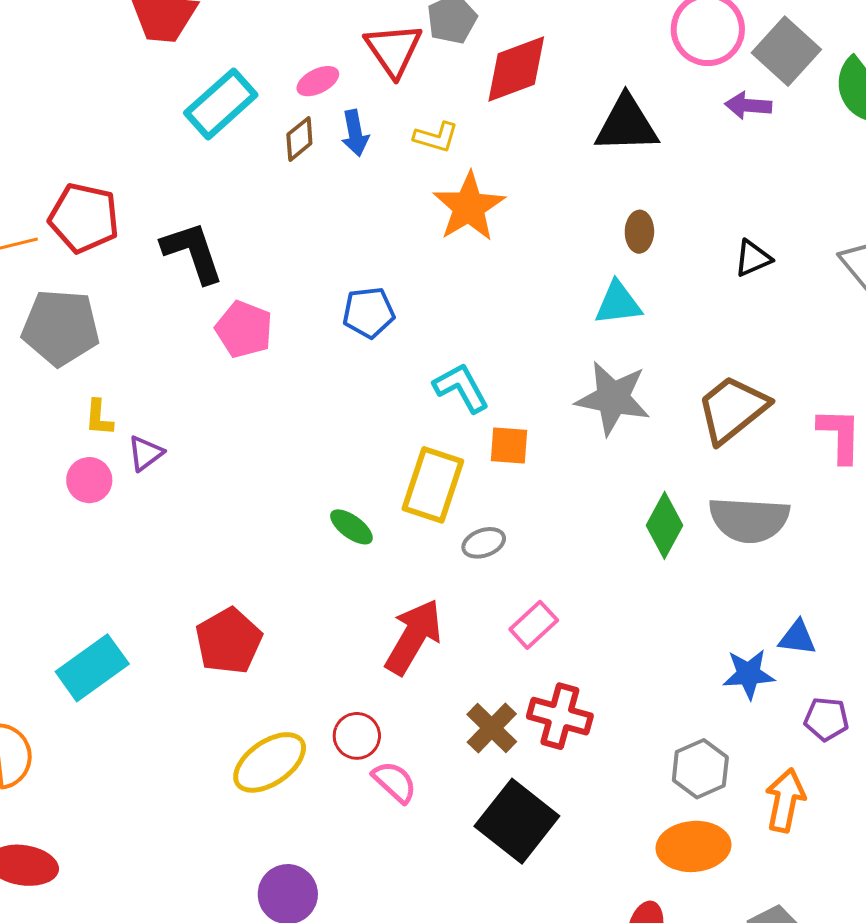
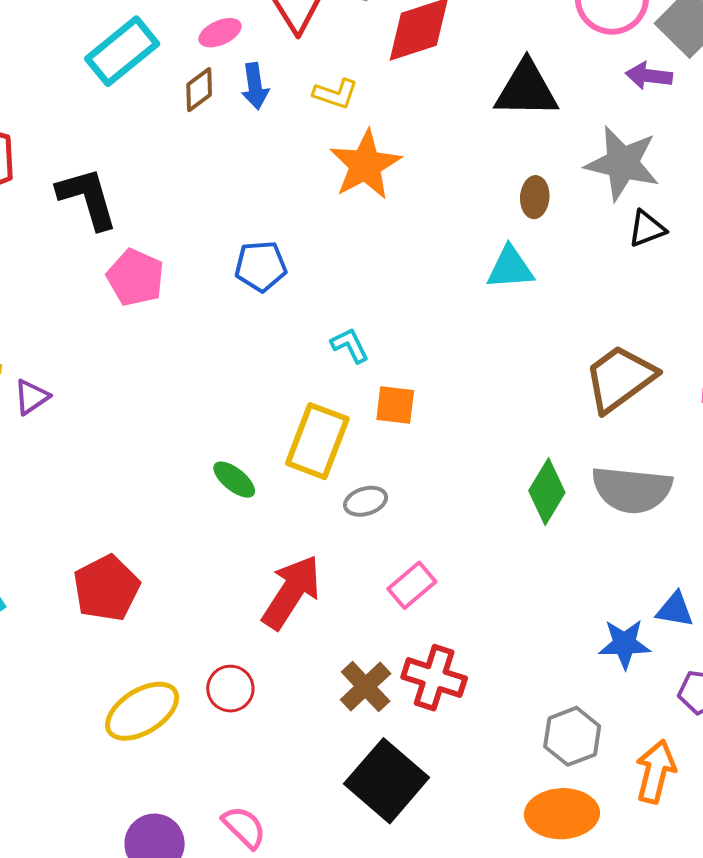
cyan L-shape: (461, 388) -> (350, 345), size x0.7
gray star: (613, 398) -> (622, 163), moved
pink semicircle: (394, 782) -> (244, 827), moved

